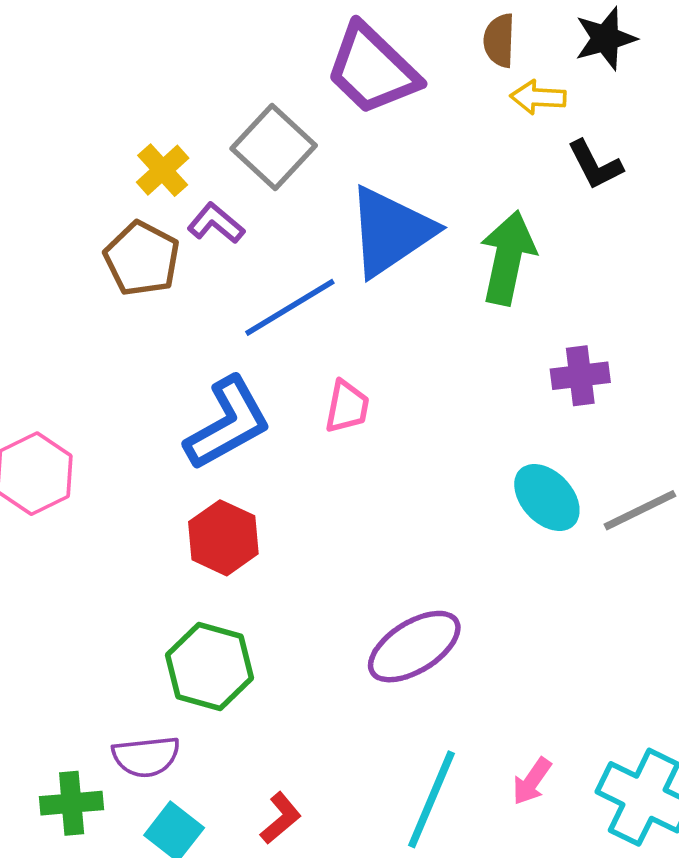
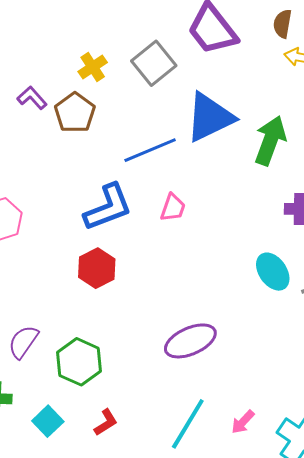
purple L-shape: (216, 223) -> (32, 98), moved
green hexagon: (210, 666) -> (79, 362), moved
purple semicircle: (146, 757) -> (23, 342), moved, turned 123

